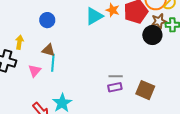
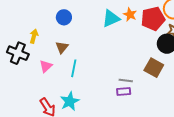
brown triangle: (48, 50) -> (62, 47), turned 48
cyan line: (53, 63) -> (74, 68), moved
brown square: (145, 90) -> (154, 68), moved

